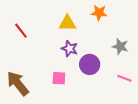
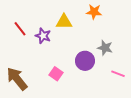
gray star: (120, 46) -> (105, 48), moved
purple star: (70, 49) -> (43, 36), moved
pink square: (59, 78) -> (56, 74), turned 32

